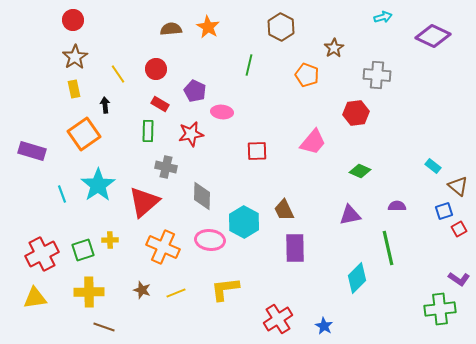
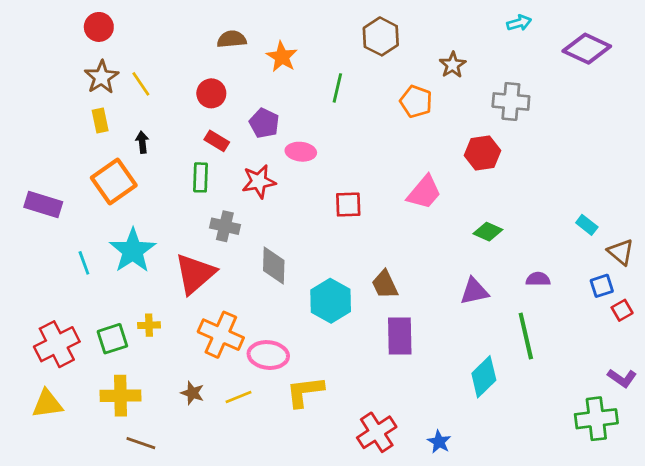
orange star: (208, 27) -> (282, 57), moved
yellow line: (118, 74) -> (141, 84), moved
pink ellipse: (210, 240) -> (268, 355), moved

